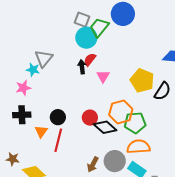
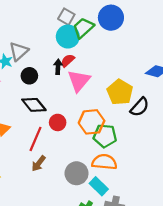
pink triangle: (103, 76) -> (79, 81), size x1.6
black circle: (58, 117) -> (29, 76), moved
black diamond: (105, 127) -> (34, 105), moved
red line: (58, 140) -> (36, 139), moved
brown arrow: (93, 165) -> (39, 163), moved

